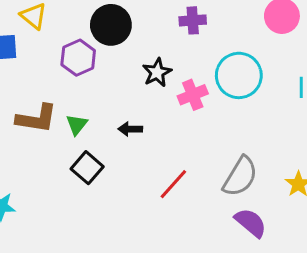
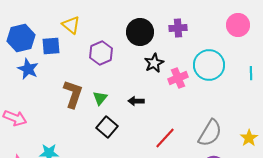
black circle: (111, 25) -> (140, 32), moved
brown L-shape: (37, 119) -> (73, 94), turned -80

